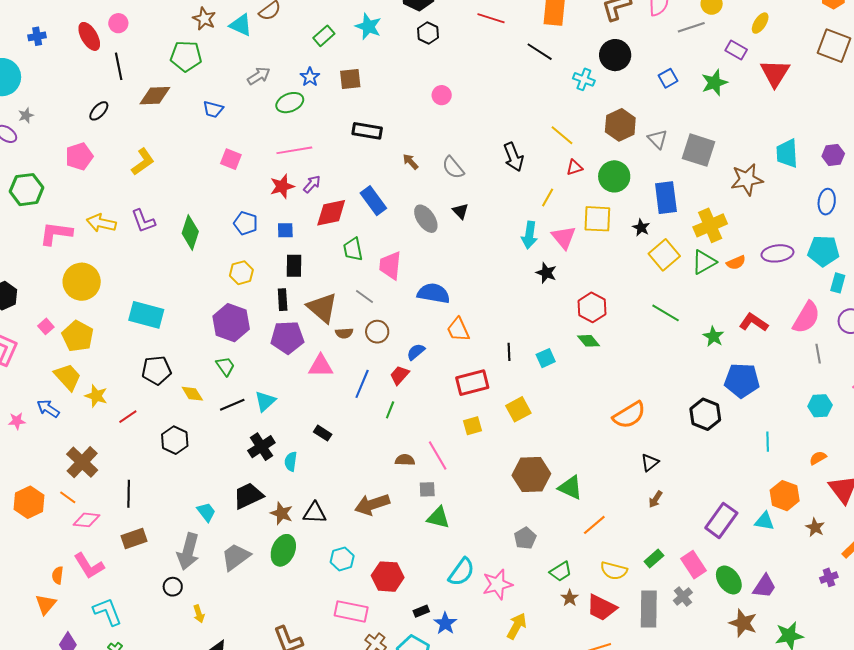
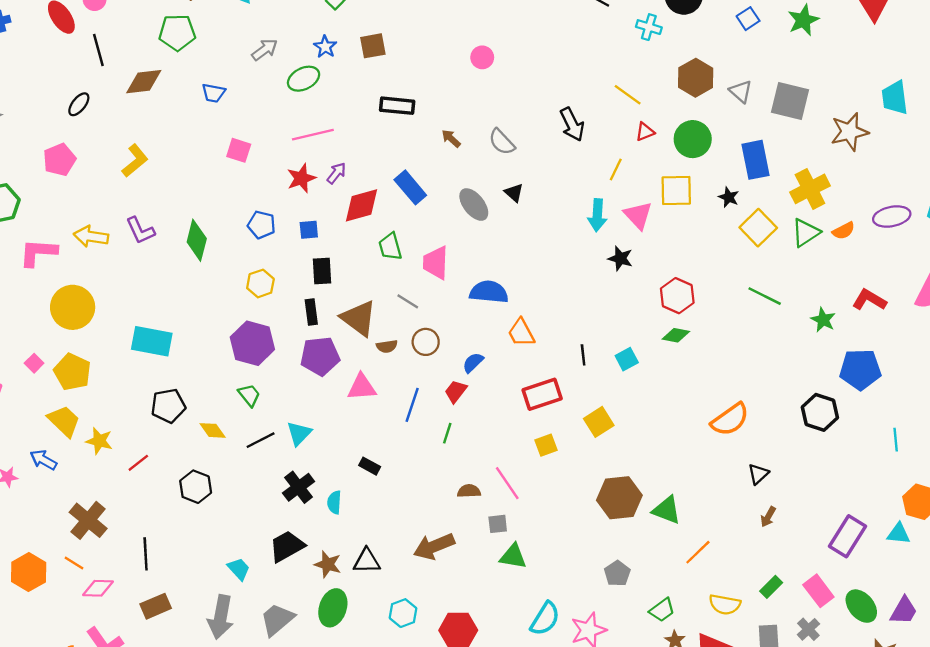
green diamond: (588, 341) -> (676, 335), turned -35

